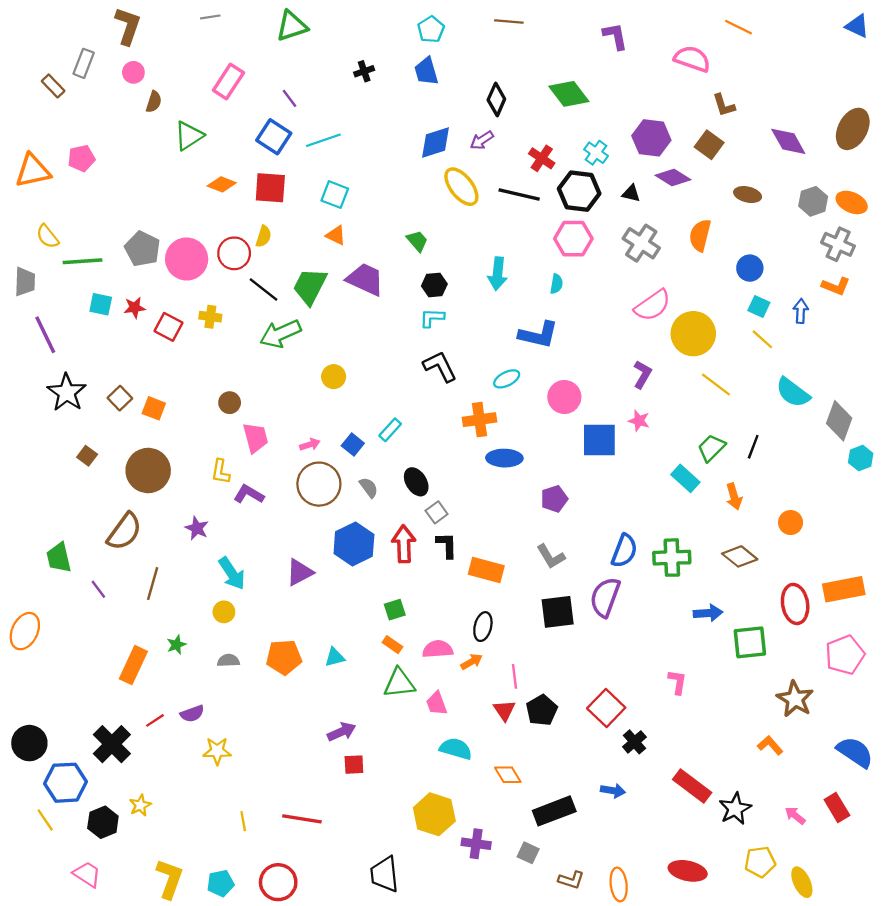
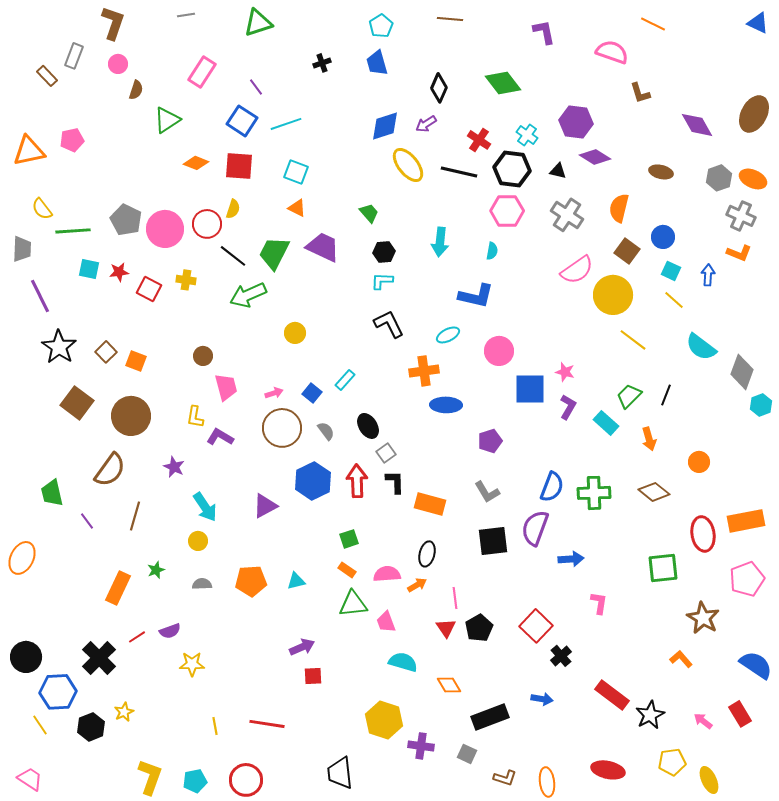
brown square: (709, 145) -> (627, 251), moved
purple L-shape: (642, 374) -> (568, 407), moved
brown square: (87, 456) -> (77, 403), size x1.8
blue arrow: (708, 613) -> (571, 559), moved
pink trapezoid: (87, 874) -> (30, 779), moved

